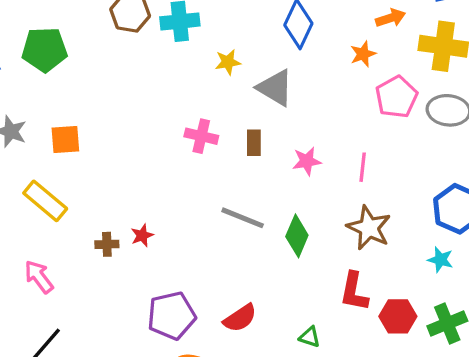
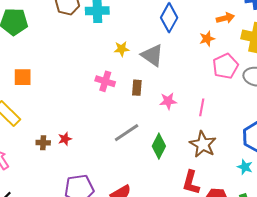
yellow star: (228, 62) -> (122, 49), moved
gray line: (243, 218) -> (127, 133), turned -60

